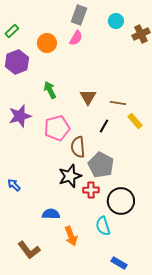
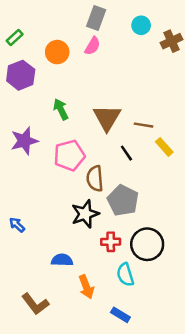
brown triangle: (88, 97) -> (107, 118), size x1.4
black line: (104, 126) -> (126, 153), turned -64
red cross: (91, 190) -> (111, 242), moved
blue rectangle: (119, 263) -> (120, 315), moved

